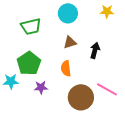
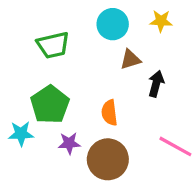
yellow star: (107, 11) -> (161, 21), moved
brown triangle: (70, 42) -> (130, 60), moved
brown circle: (81, 97) -> (108, 159), moved

